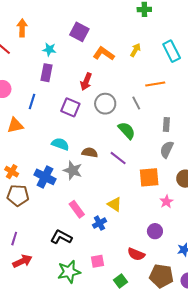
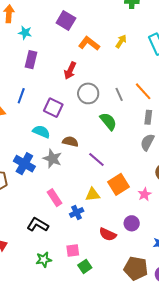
cyan star: (49, 49) -> (25, 33), moved
orange line: (155, 84) -> (143, 91), moved, turned 54
blue line: (32, 101) -> (21, 96), moved
purple square: (70, 107) -> (53, 108), moved
purple line: (118, 158) -> (96, 159), moved
orange square: (149, 177) -> (119, 184), moved, turned -30
yellow triangle: (115, 204) -> (93, 194), turned -42
red semicircle: (136, 254) -> (108, 234), moved
green star: (69, 272) -> (44, 260), size x0.7
green square: (121, 281) -> (85, 266), moved

